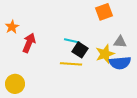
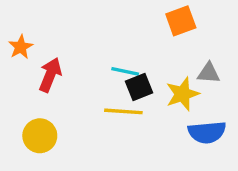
black square: (80, 50) -> (139, 87), turned 35
blue semicircle: (120, 63) -> (207, 132), moved
yellow circle: (15, 84) -> (40, 136), moved

